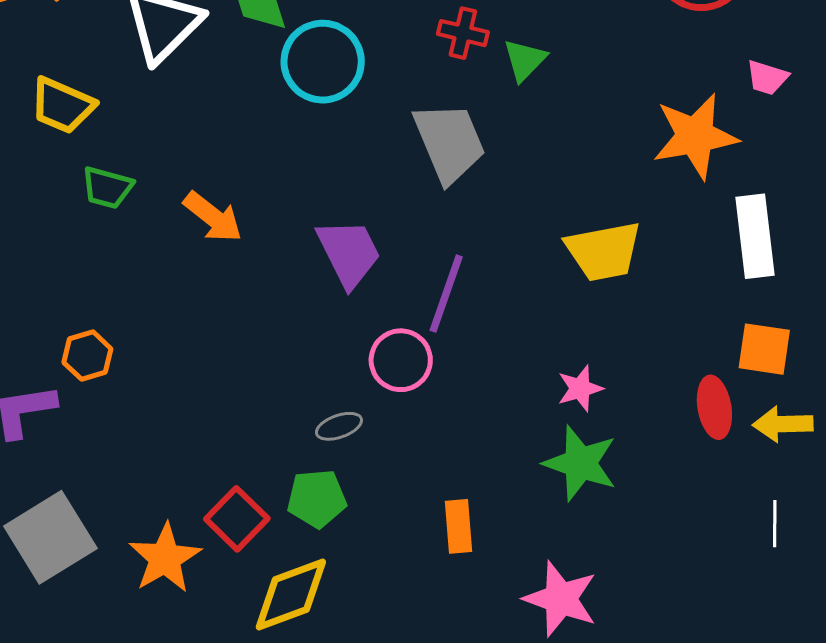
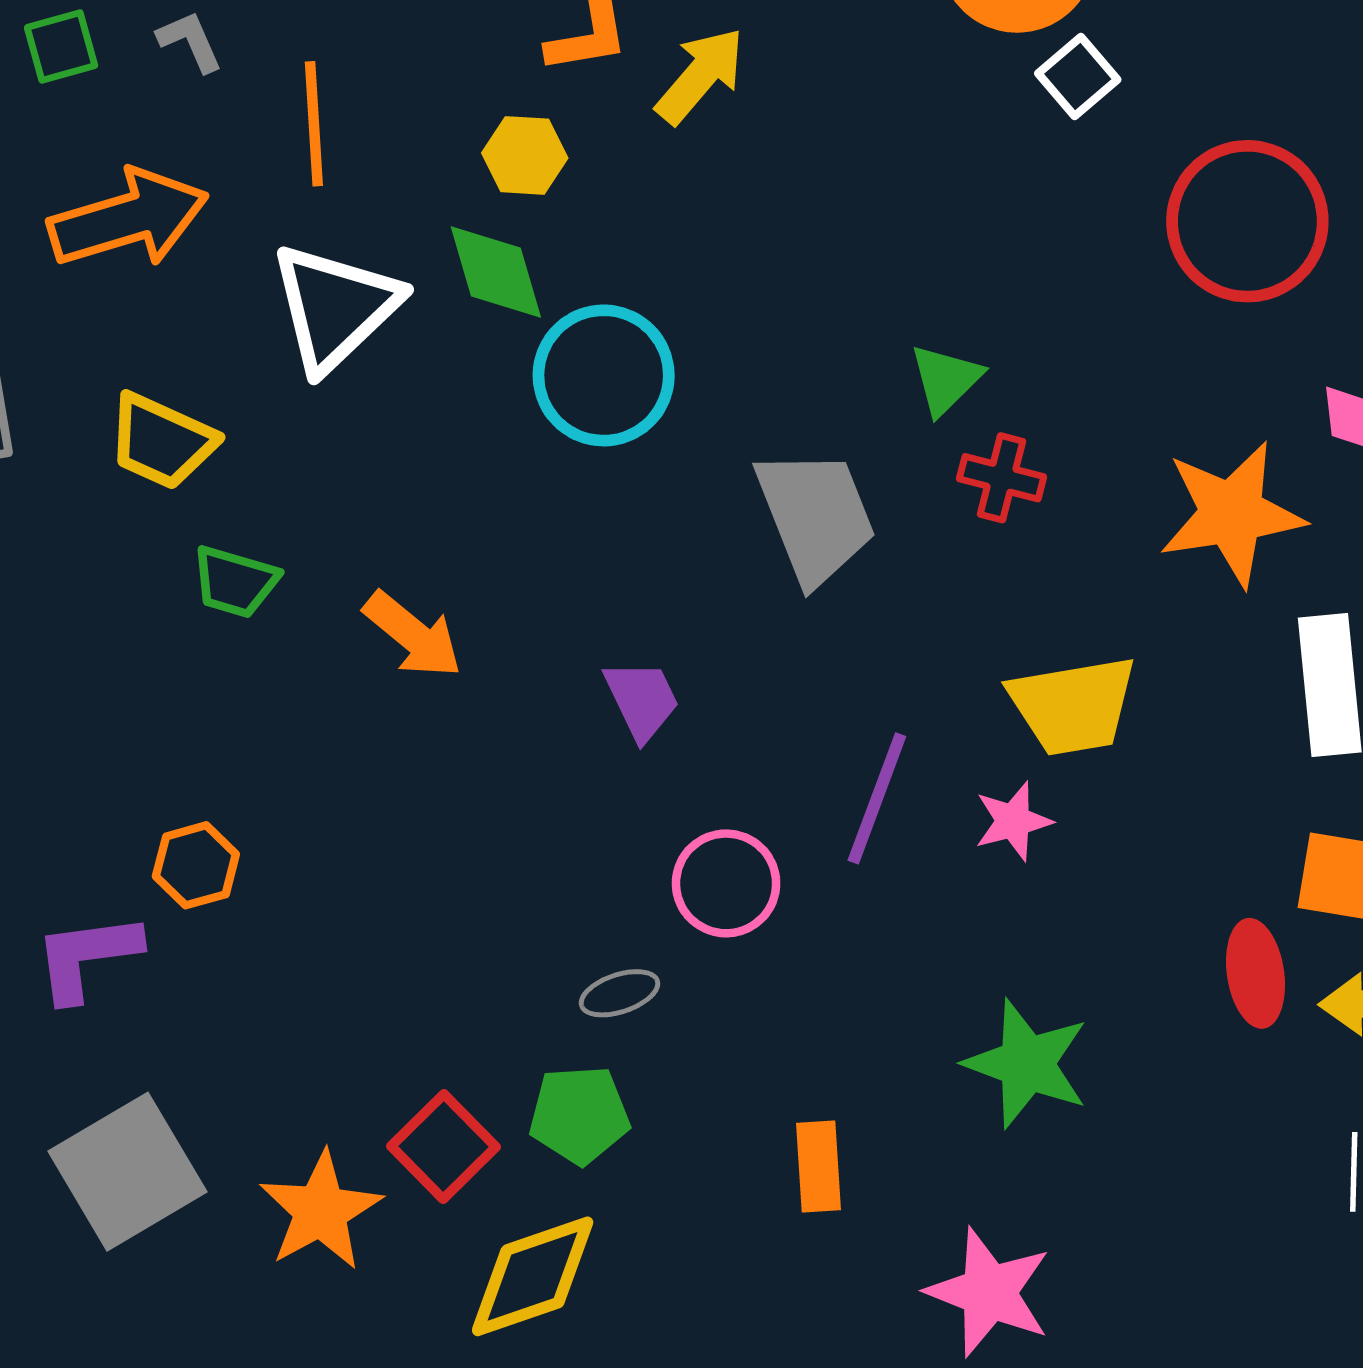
red cross: (463, 33) -> (1002, 478), moved
purple trapezoid: (349, 253) -> (642, 700), size x0.7
purple line: (446, 294) -> (877, 798), moved
pink star: (580, 388) -> (1013, 821), moved

